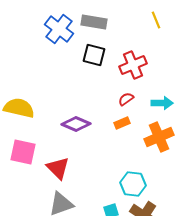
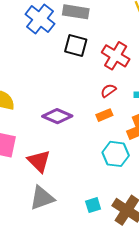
red cross: (133, 65) -> (116, 56), turned -36
cyan hexagon: (133, 184) -> (116, 154), moved

